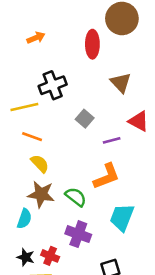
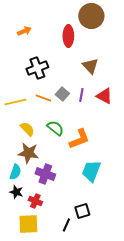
yellow line: (24, 107) -> (15, 102), moved
orange line: (32, 137) -> (43, 98), moved
purple line: (112, 140) -> (81, 95), moved, turned -64
green semicircle: (76, 197) -> (55, 128), moved
purple cross: (78, 234) -> (45, 174), moved
black star: (26, 257) -> (16, 192), moved

